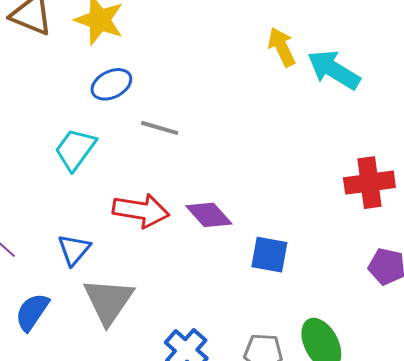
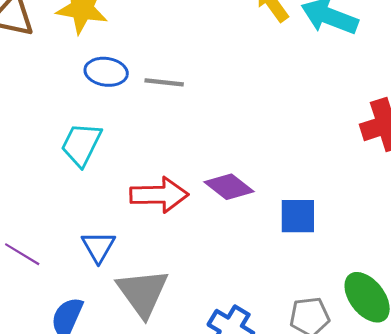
blue ellipse: (111, 84) -> (106, 72), turned 45
gray line: (160, 128) -> (164, 82), moved

